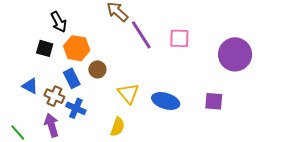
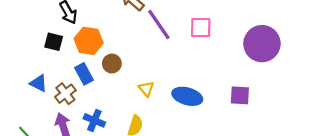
yellow triangle: (128, 93) -> (146, 89), size x0.7
brown cross: (54, 96) -> (65, 94), turned 30
blue cross: (76, 108) -> (94, 120), moved

